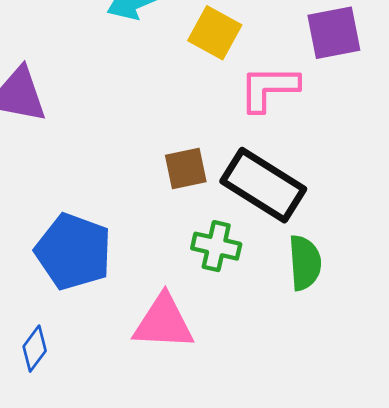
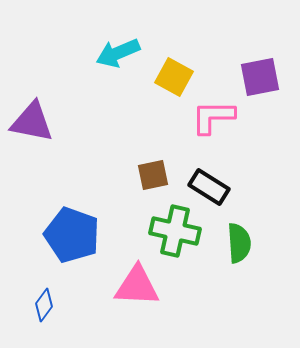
black rectangle: (263, 185) -> (209, 187), size x0.7
green cross: (216, 246) -> (175, 231), size x1.4

